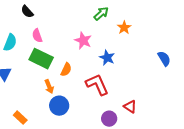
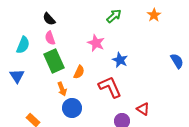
black semicircle: (27, 12) -> (49, 19), moved
orange star: (124, 28) -> (154, 15), moved
green rectangle: (41, 59) -> (54, 61), turned 40

